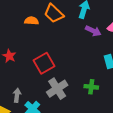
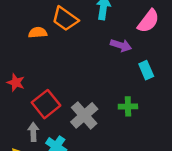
purple arrow: (93, 31) -> (121, 45), moved
red square: (44, 63) -> (46, 104), moved

